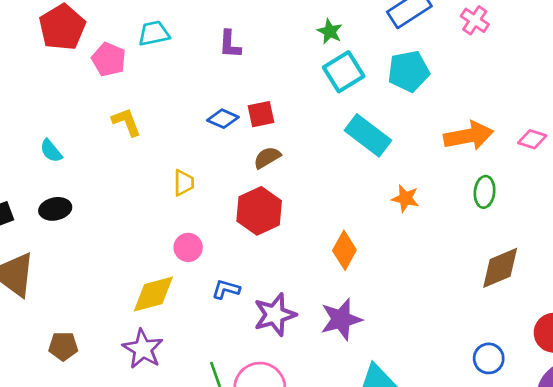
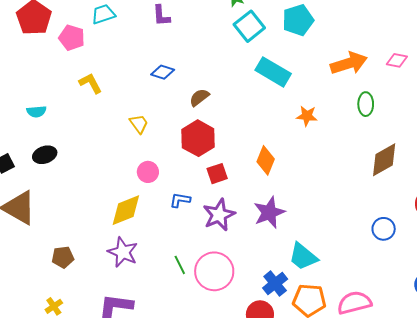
red square: (261, 114) -> (217, 174), moved
cyan semicircle: (51, 151) -> (36, 112), turned -48
yellow trapezoid: (184, 183) -> (139, 124), turned -30

